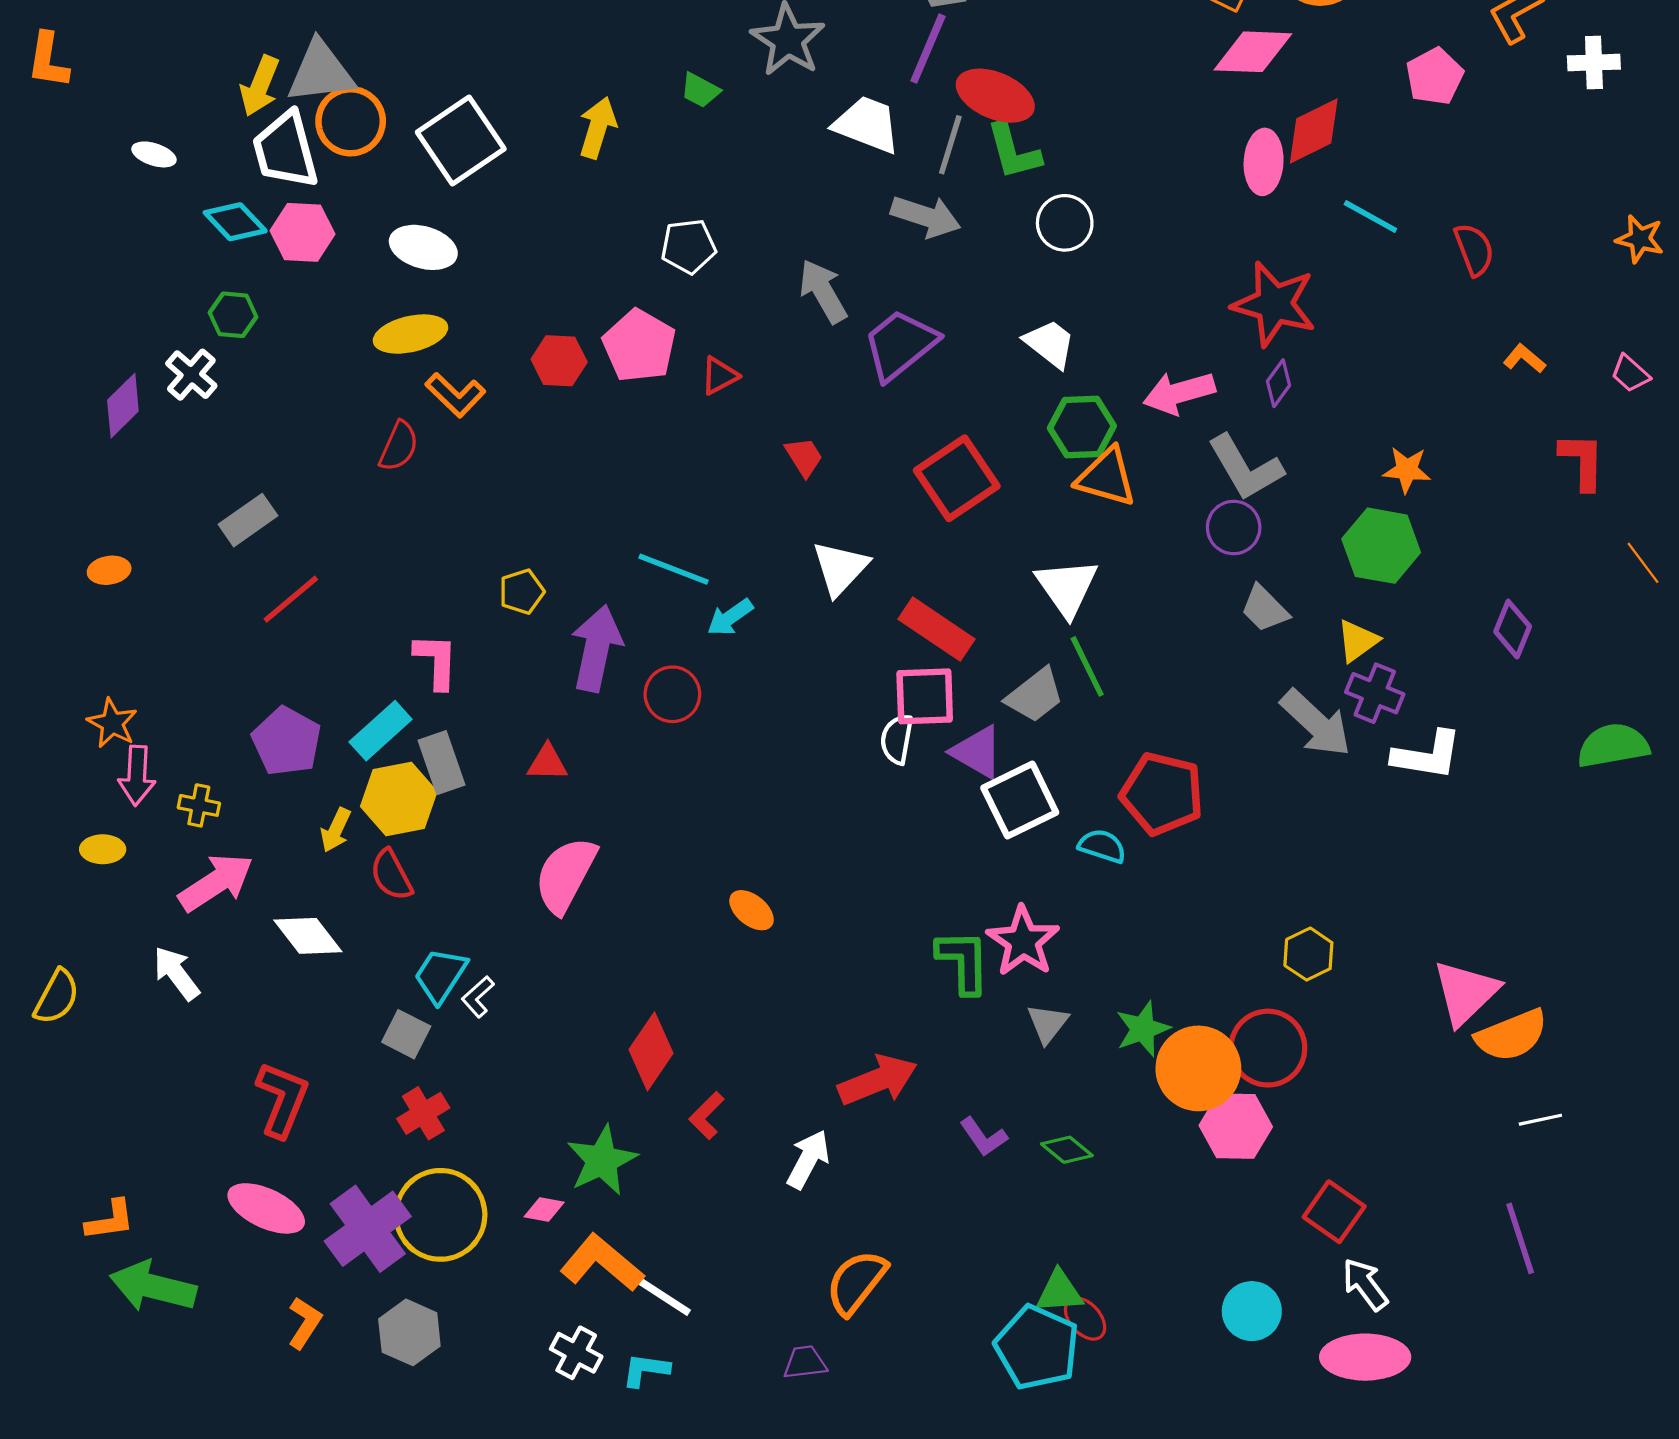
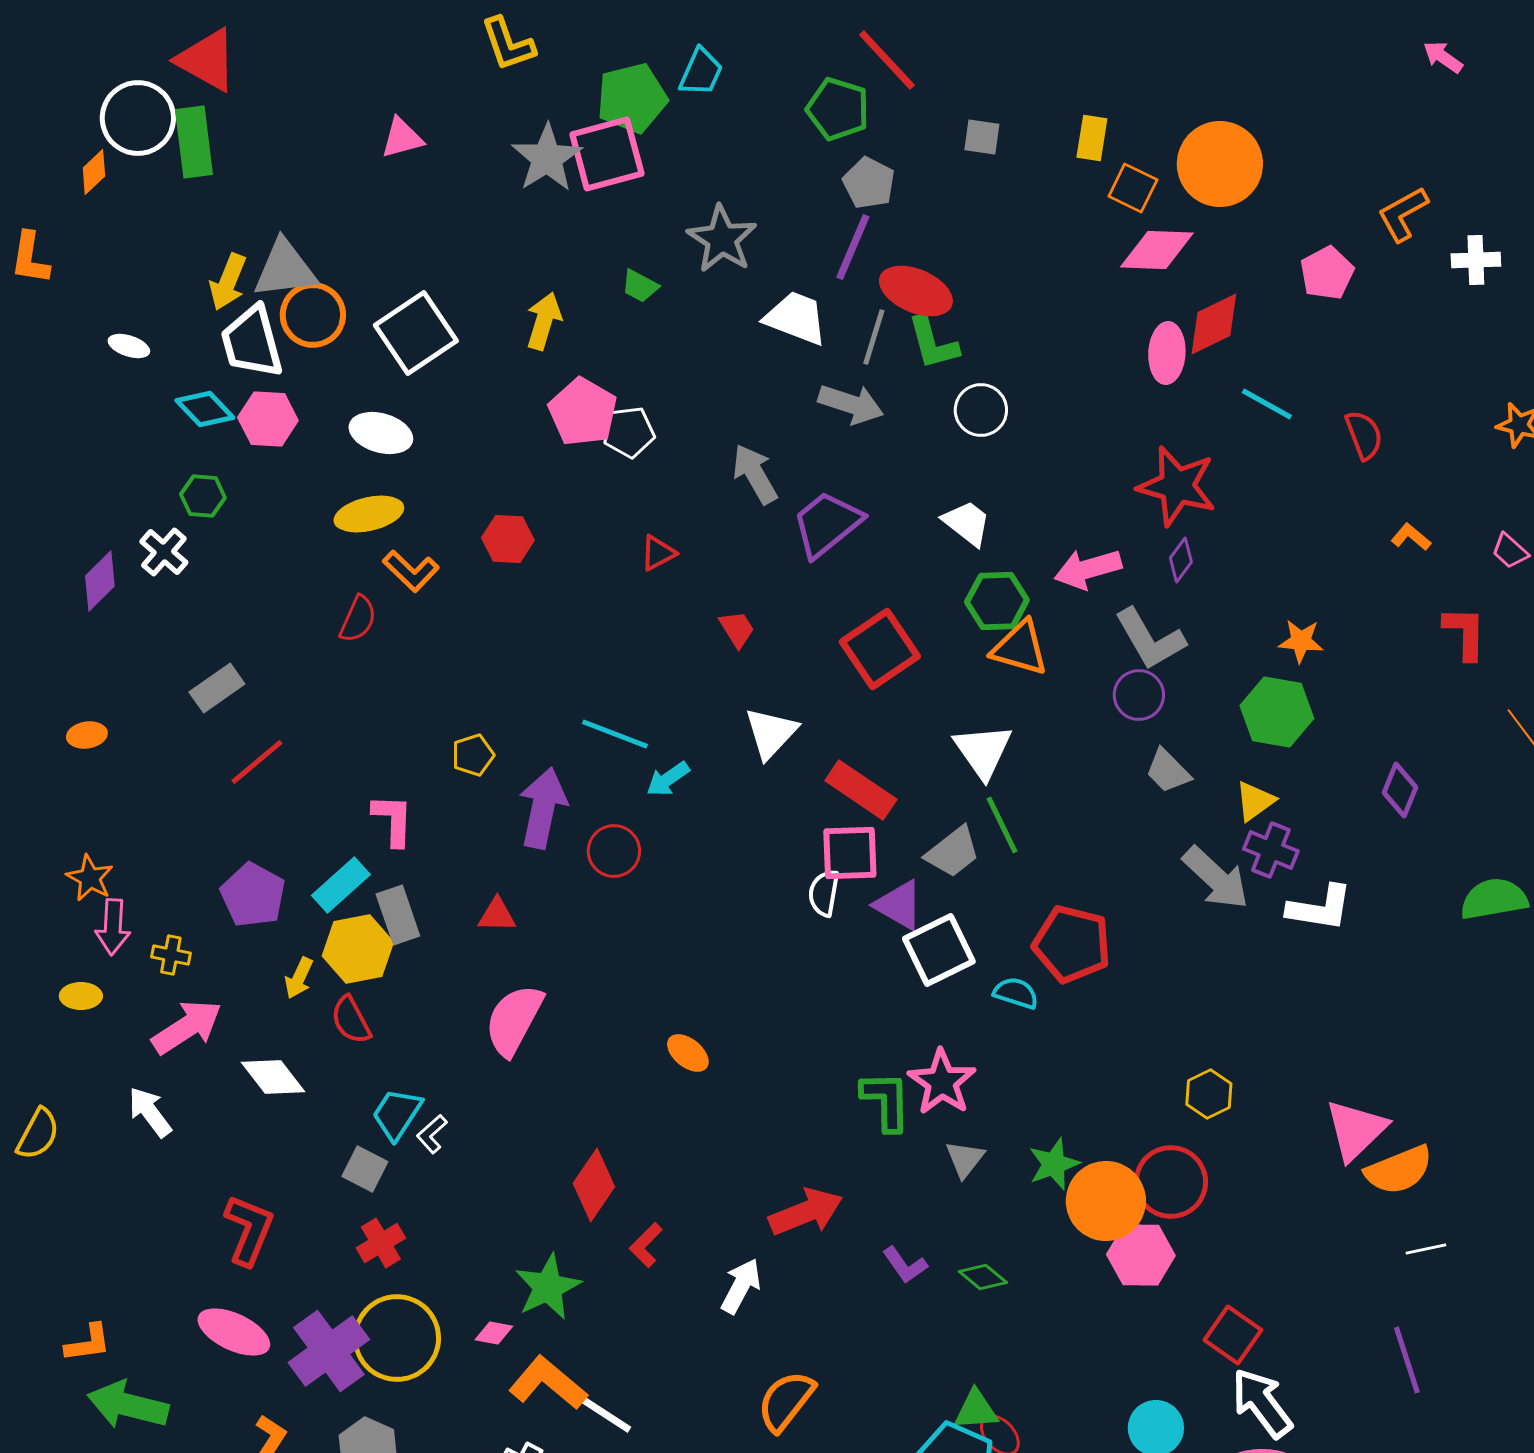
pink pentagon: (639, 346) -> (583, 412), moved
white arrow: (1365, 1284) -> (1262, 1403), size x1.4

